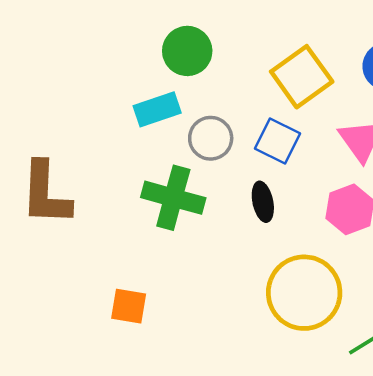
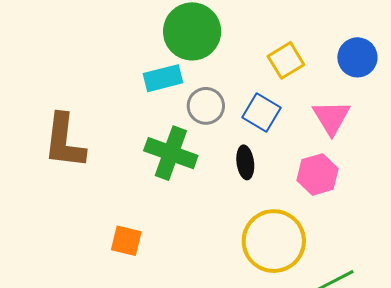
green circle: (187, 51) -> (192, 31), size x1.4
yellow square: (302, 77) -> (286, 60), size x0.7

